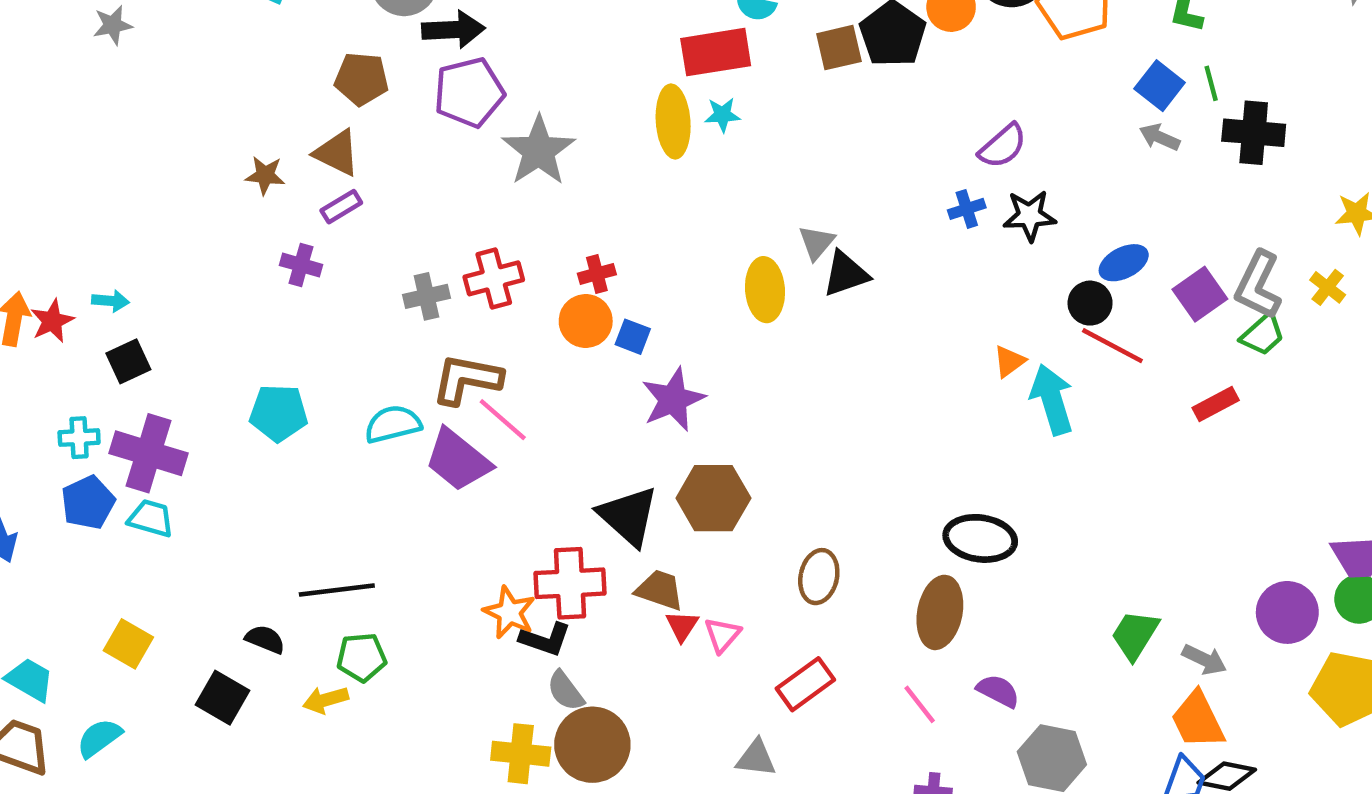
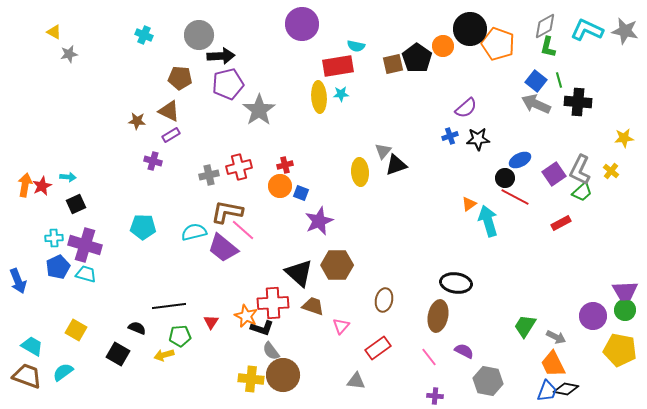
gray arrow: (1160, 137) -> (536, 104), size x1.6
red triangle: (682, 626) -> (211, 322), moved

